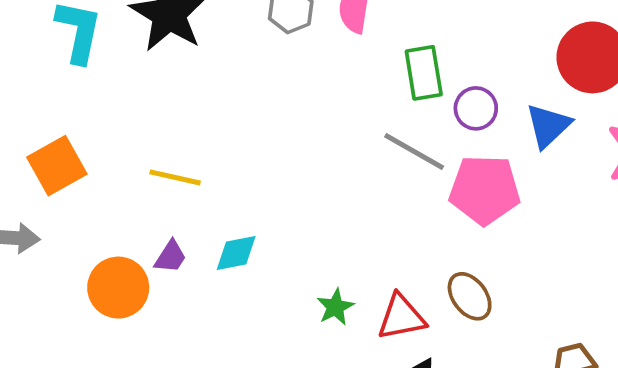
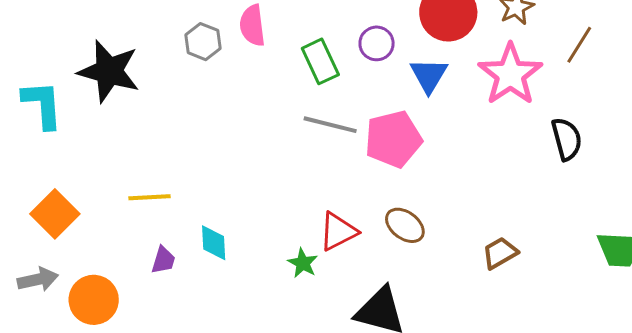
purple circle: (476, 108) -> (377, 43), moved
cyan diamond: (236, 253) -> (214, 243), turned -66
orange circle: (118, 288) -> (94, 300), moved
red triangle: (401, 317) -> (338, 232), moved

